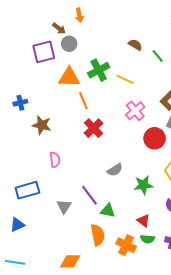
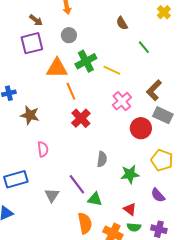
brown arrow: (59, 28) -> (36, 20), moved
gray circle: (69, 44) -> (69, 35), moved
brown semicircle: (135, 45) -> (122, 23), moved, turned -152
gray semicircle: (115, 170) -> (102, 159), turned -49

